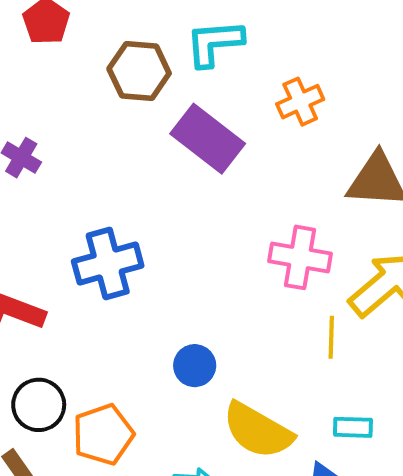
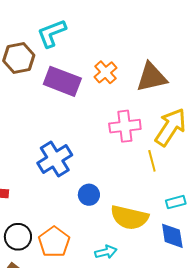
orange cross: (300, 102) -> (105, 72), moved
blue cross: (108, 264) -> (55, 159), moved

